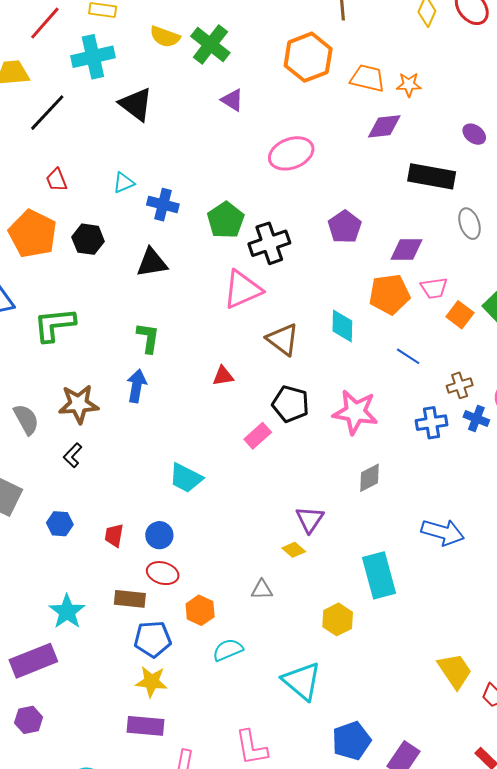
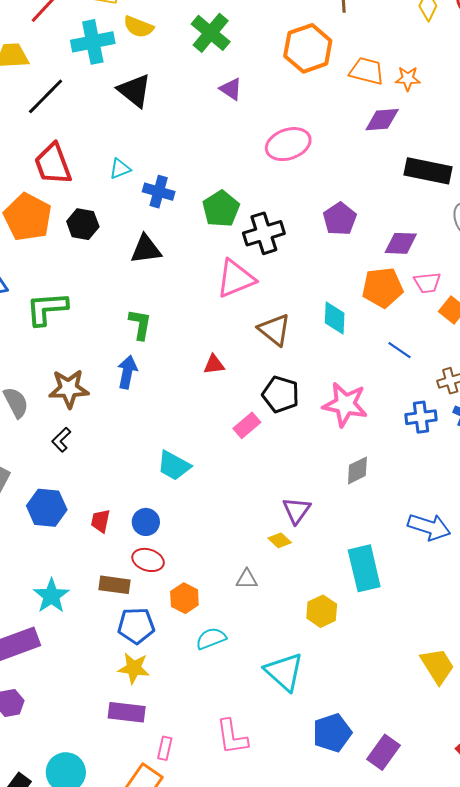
yellow semicircle: (165, 37) -> (138, 27), moved
red trapezoid: (57, 180) -> (53, 164), size x1.8
blue hexagon: (60, 524) -> (47, 508), size x1.5

